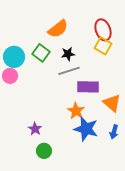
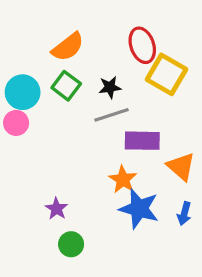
orange semicircle: (58, 29) -> (68, 47), moved
red ellipse: (103, 30) -> (142, 45), moved
yellow square: (103, 46) -> (167, 74), size x1.4

